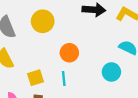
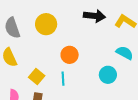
yellow square: (35, 78) -> (37, 76), turned -35

